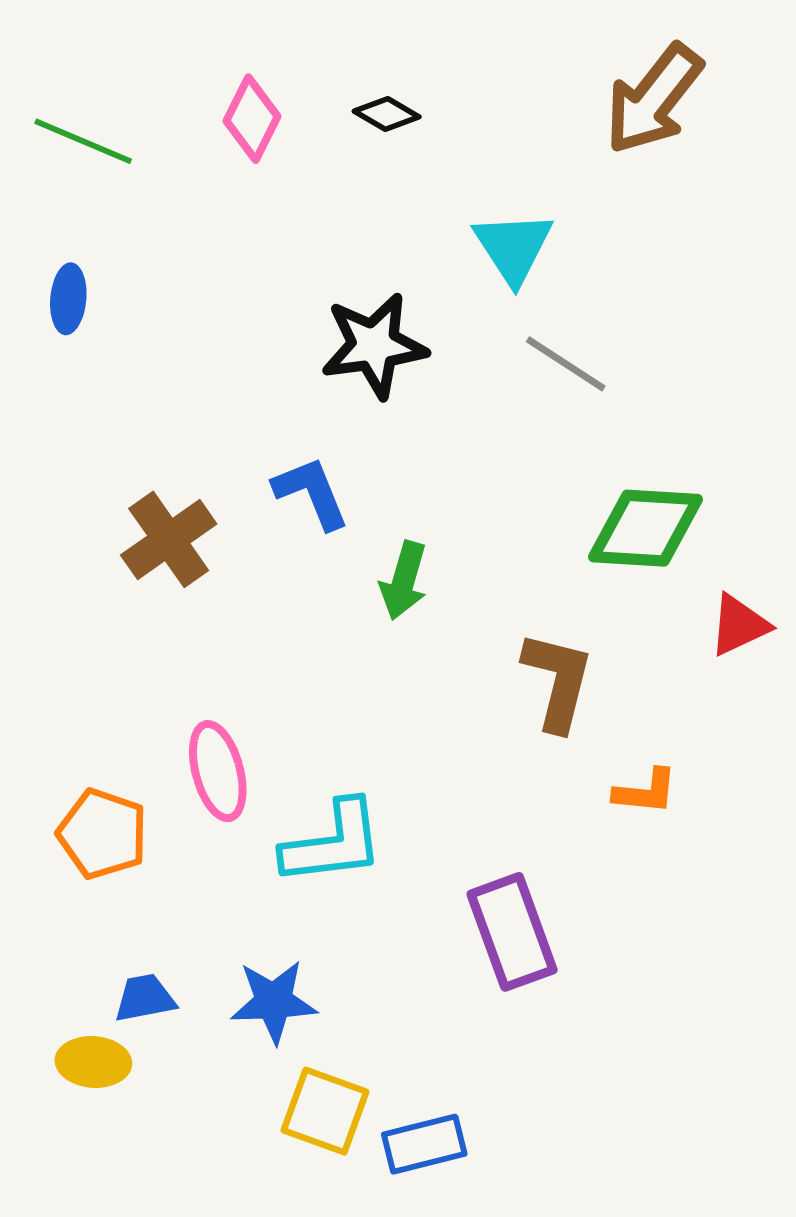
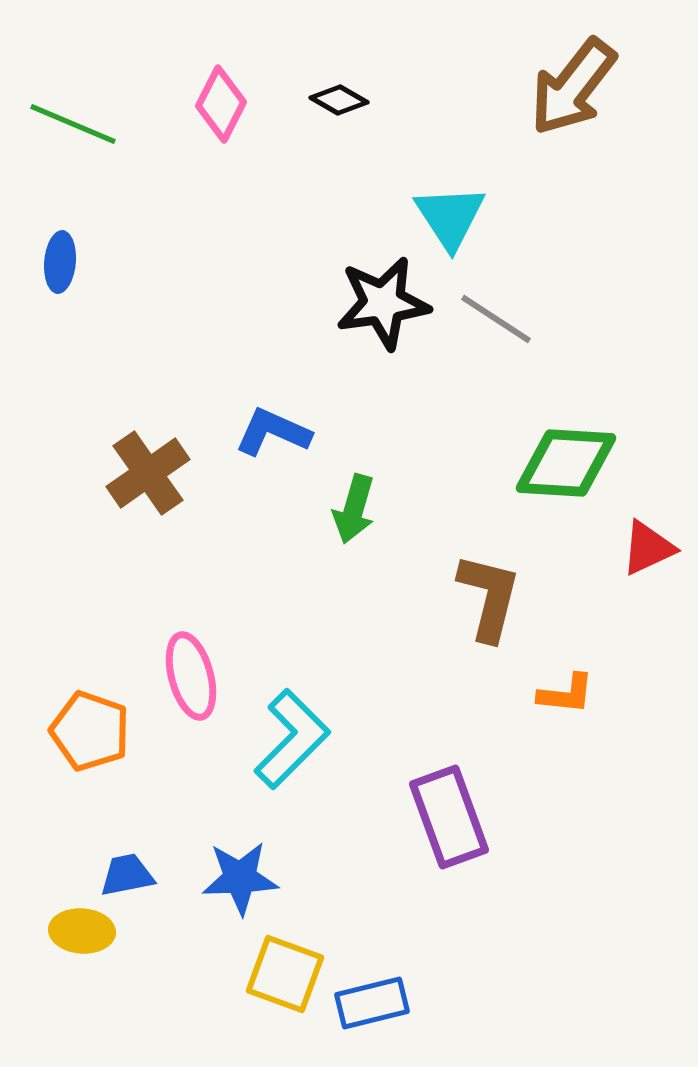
black star: (374, 346) -> (383, 303), moved
blue L-shape: (311, 493) -> (273, 432), turned -44
cyan L-shape: (333, 843) -> (292, 739), turned -38

